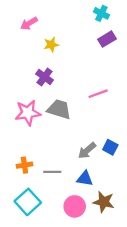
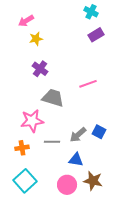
yellow star: (51, 45) -> (36, 39), moved
pink star: (28, 113) -> (32, 121), moved
gray line: (52, 172) -> (52, 142), moved

